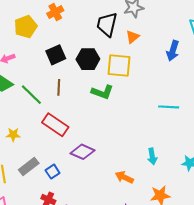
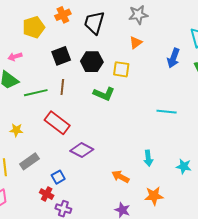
black trapezoid: (107, 24) -> (94, 23), moved
yellow square: (119, 65) -> (121, 69), size x0.7
green line: (31, 95) -> (36, 93), turned -60
blue square: (53, 172) -> (58, 177), moved

